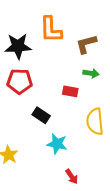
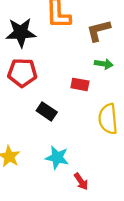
cyan star: (57, 144) -> (57, 158), moved

